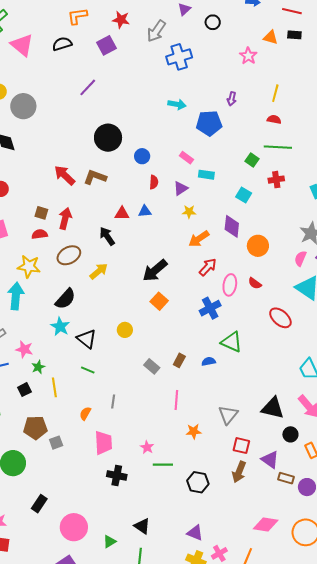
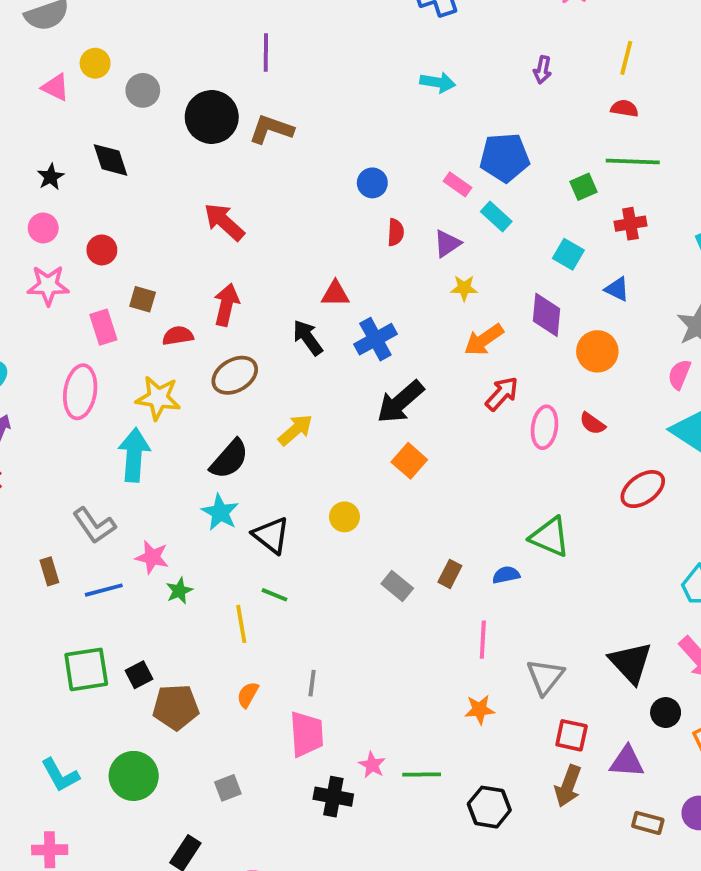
purple line: (88, 87) -> (266, 53), turned -42
gray circle: (23, 106) -> (143, 90), size x0.7
blue pentagon: (209, 123) -> (505, 157), moved
black circle: (108, 138) -> (212, 117), moved
green square: (252, 160) -> (584, 187), turned 32
cyan rectangle: (206, 175) -> (496, 216), turned 35
brown L-shape: (95, 177) -> (271, 129), moved
blue triangle: (145, 211) -> (617, 289), moved, turned 32
brown square: (41, 213) -> (143, 299), moved
yellow arrow: (99, 271) -> (295, 430), moved
blue cross: (210, 308) -> (375, 339), moved
red ellipse: (280, 318) -> (643, 489), turned -75
yellow line: (54, 387) -> (241, 624), moved
black square: (24, 390) -> (139, 675), moved
pink line: (176, 400) -> (483, 640), moved
gray line: (113, 401) -> (312, 683), moved
black triangle: (273, 408) -> (631, 663), turned 35
orange semicircle: (85, 413) -> (248, 695), moved
gray square: (56, 443) -> (228, 788), moved
pink star: (147, 447) -> (372, 765), moved
purple triangle: (270, 460) -> (627, 762), turned -30
brown rectangle: (286, 478) -> (648, 823), moved

